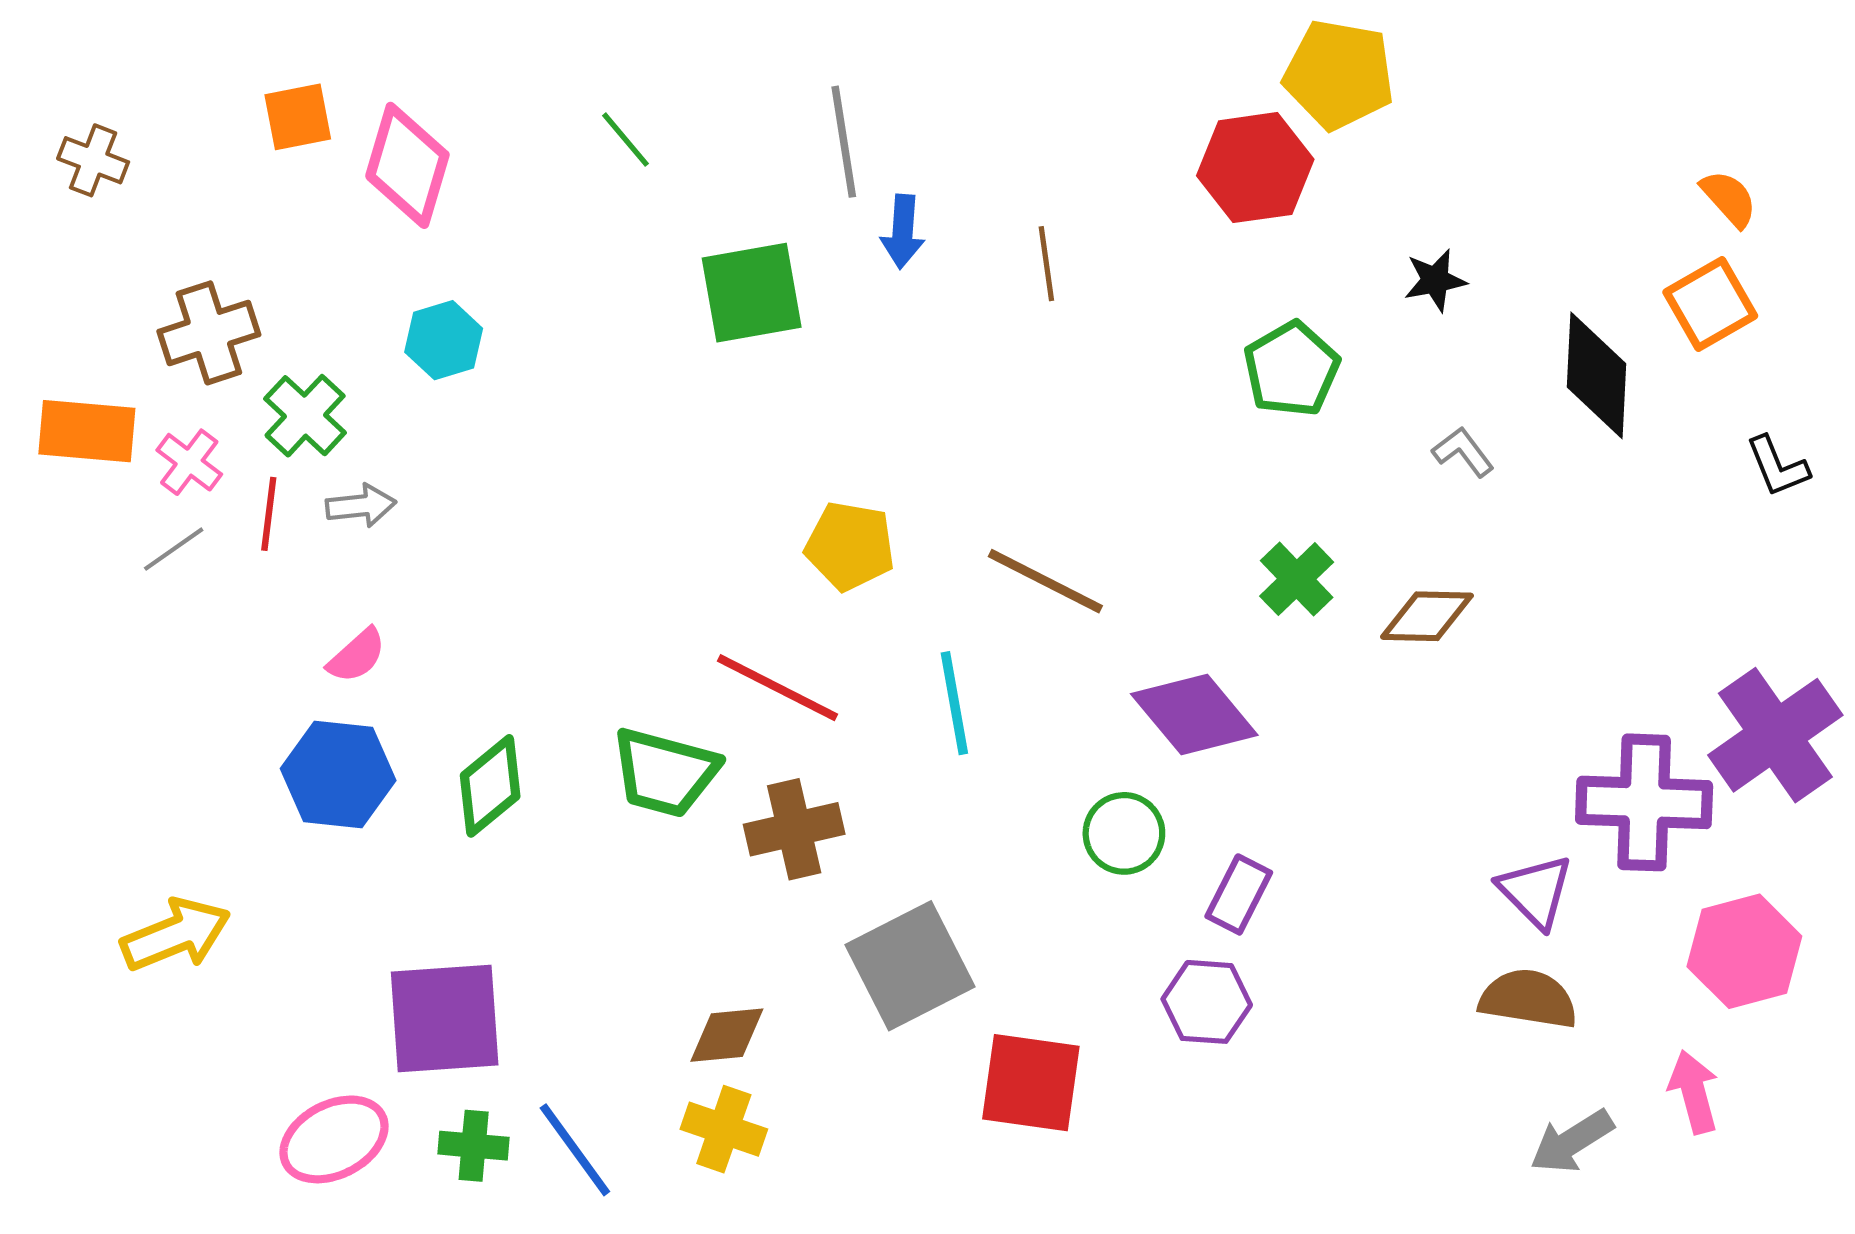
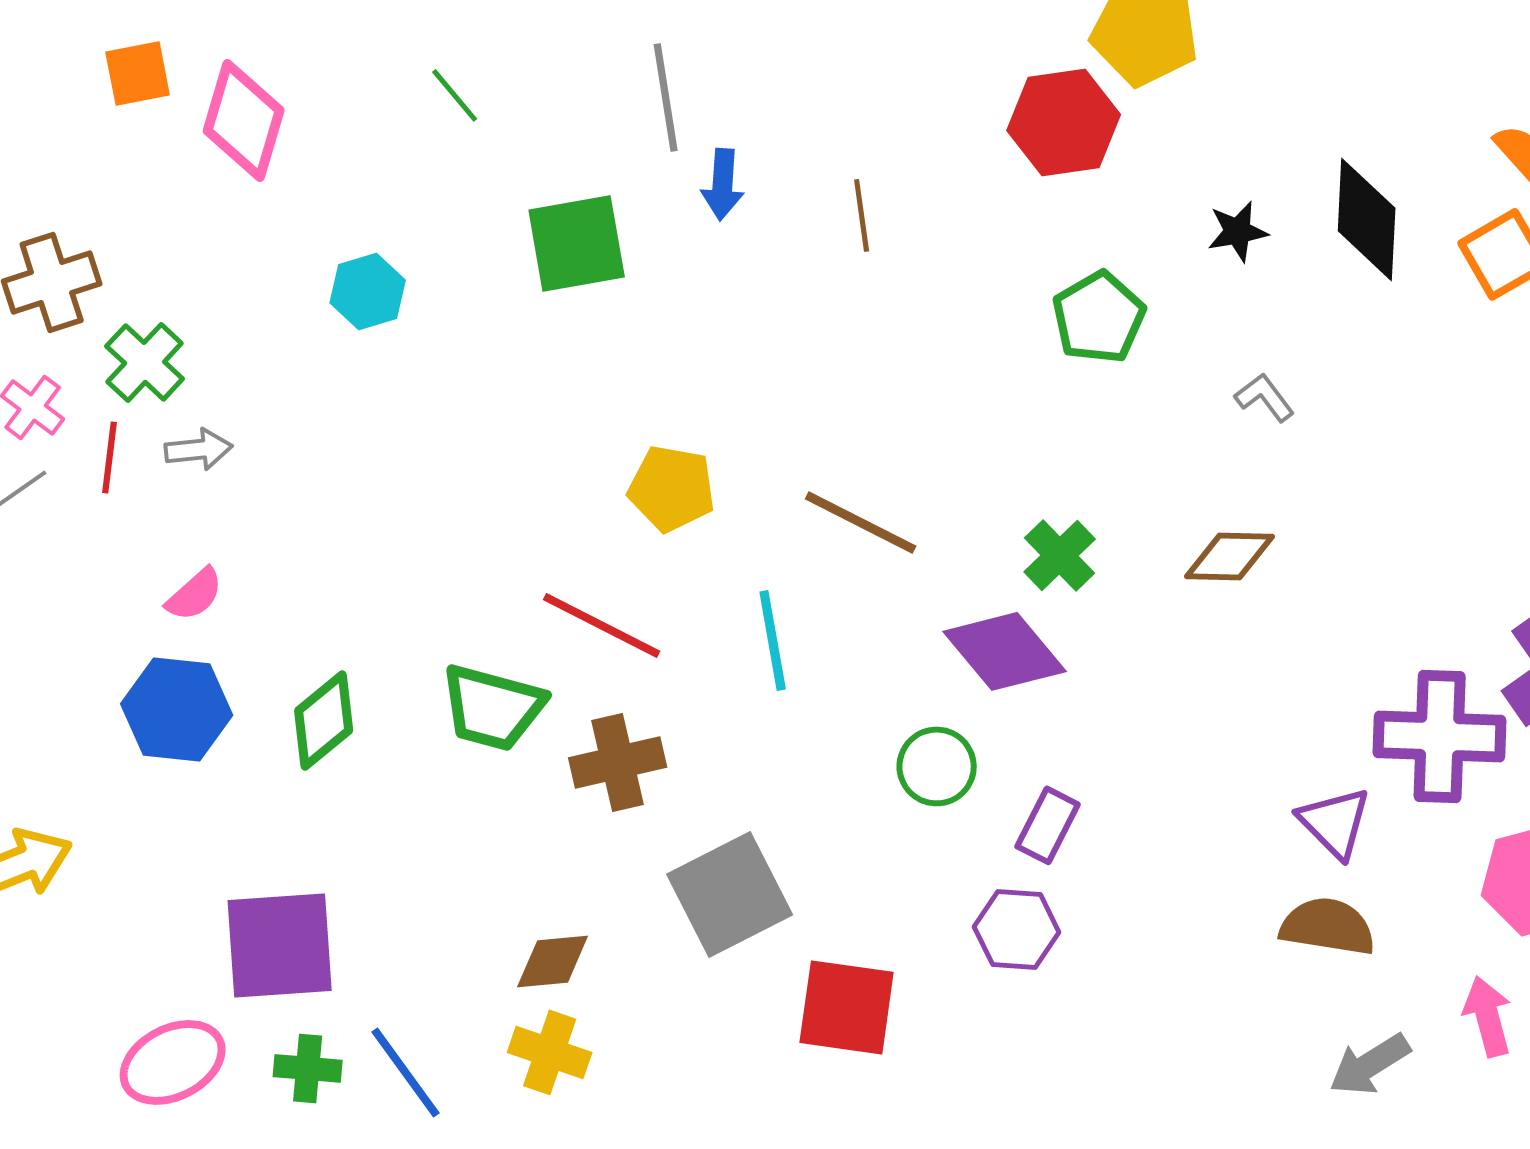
cyan hexagon: (444, 340) -> (368, 291), moved
black diamond: (1596, 375) -> (1367, 219), moved
green cross: (1297, 579) -> (1060, 555), moved

